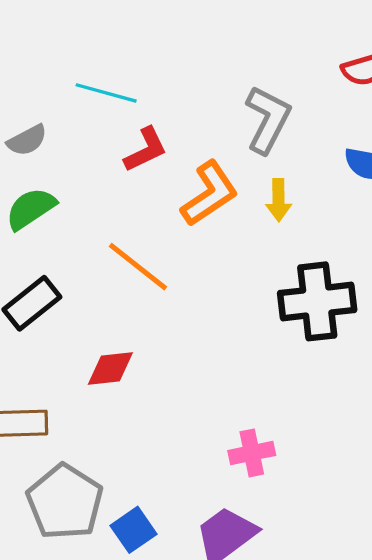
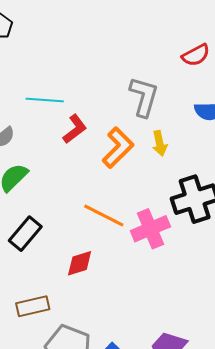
orange line: (138, 267) -> (104, 215), moved
pink cross: (252, 453) -> (150, 229), moved, size x1.4

